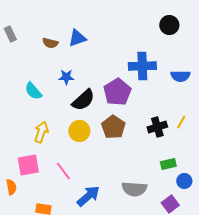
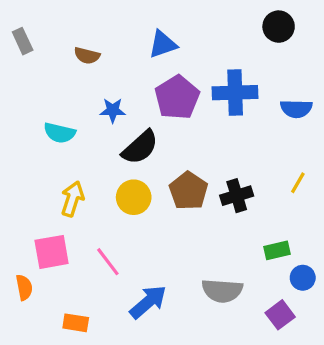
blue triangle: (77, 38) -> (163, 44), moved
cyan semicircle: (33, 91) -> (60, 133), turned -36
purple pentagon: (117, 92) -> (177, 97), moved
black cross: (157, 127) -> (237, 196), moved

